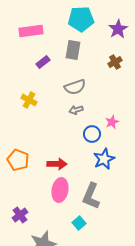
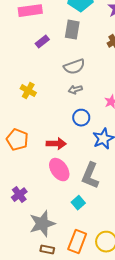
yellow cross: (29, 100) -> (28, 91), moved
blue circle: (92, 134) -> (81, 118), moved
pink ellipse: (60, 190) -> (59, 170), turned -45

